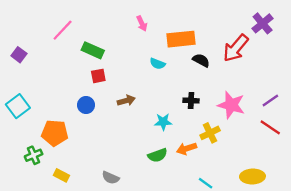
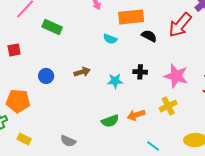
red square: (98, 76) -> (14, 50), moved
cyan star: (163, 122) -> (115, 81), moved
yellow cross: (210, 133) -> (168, 106), moved

